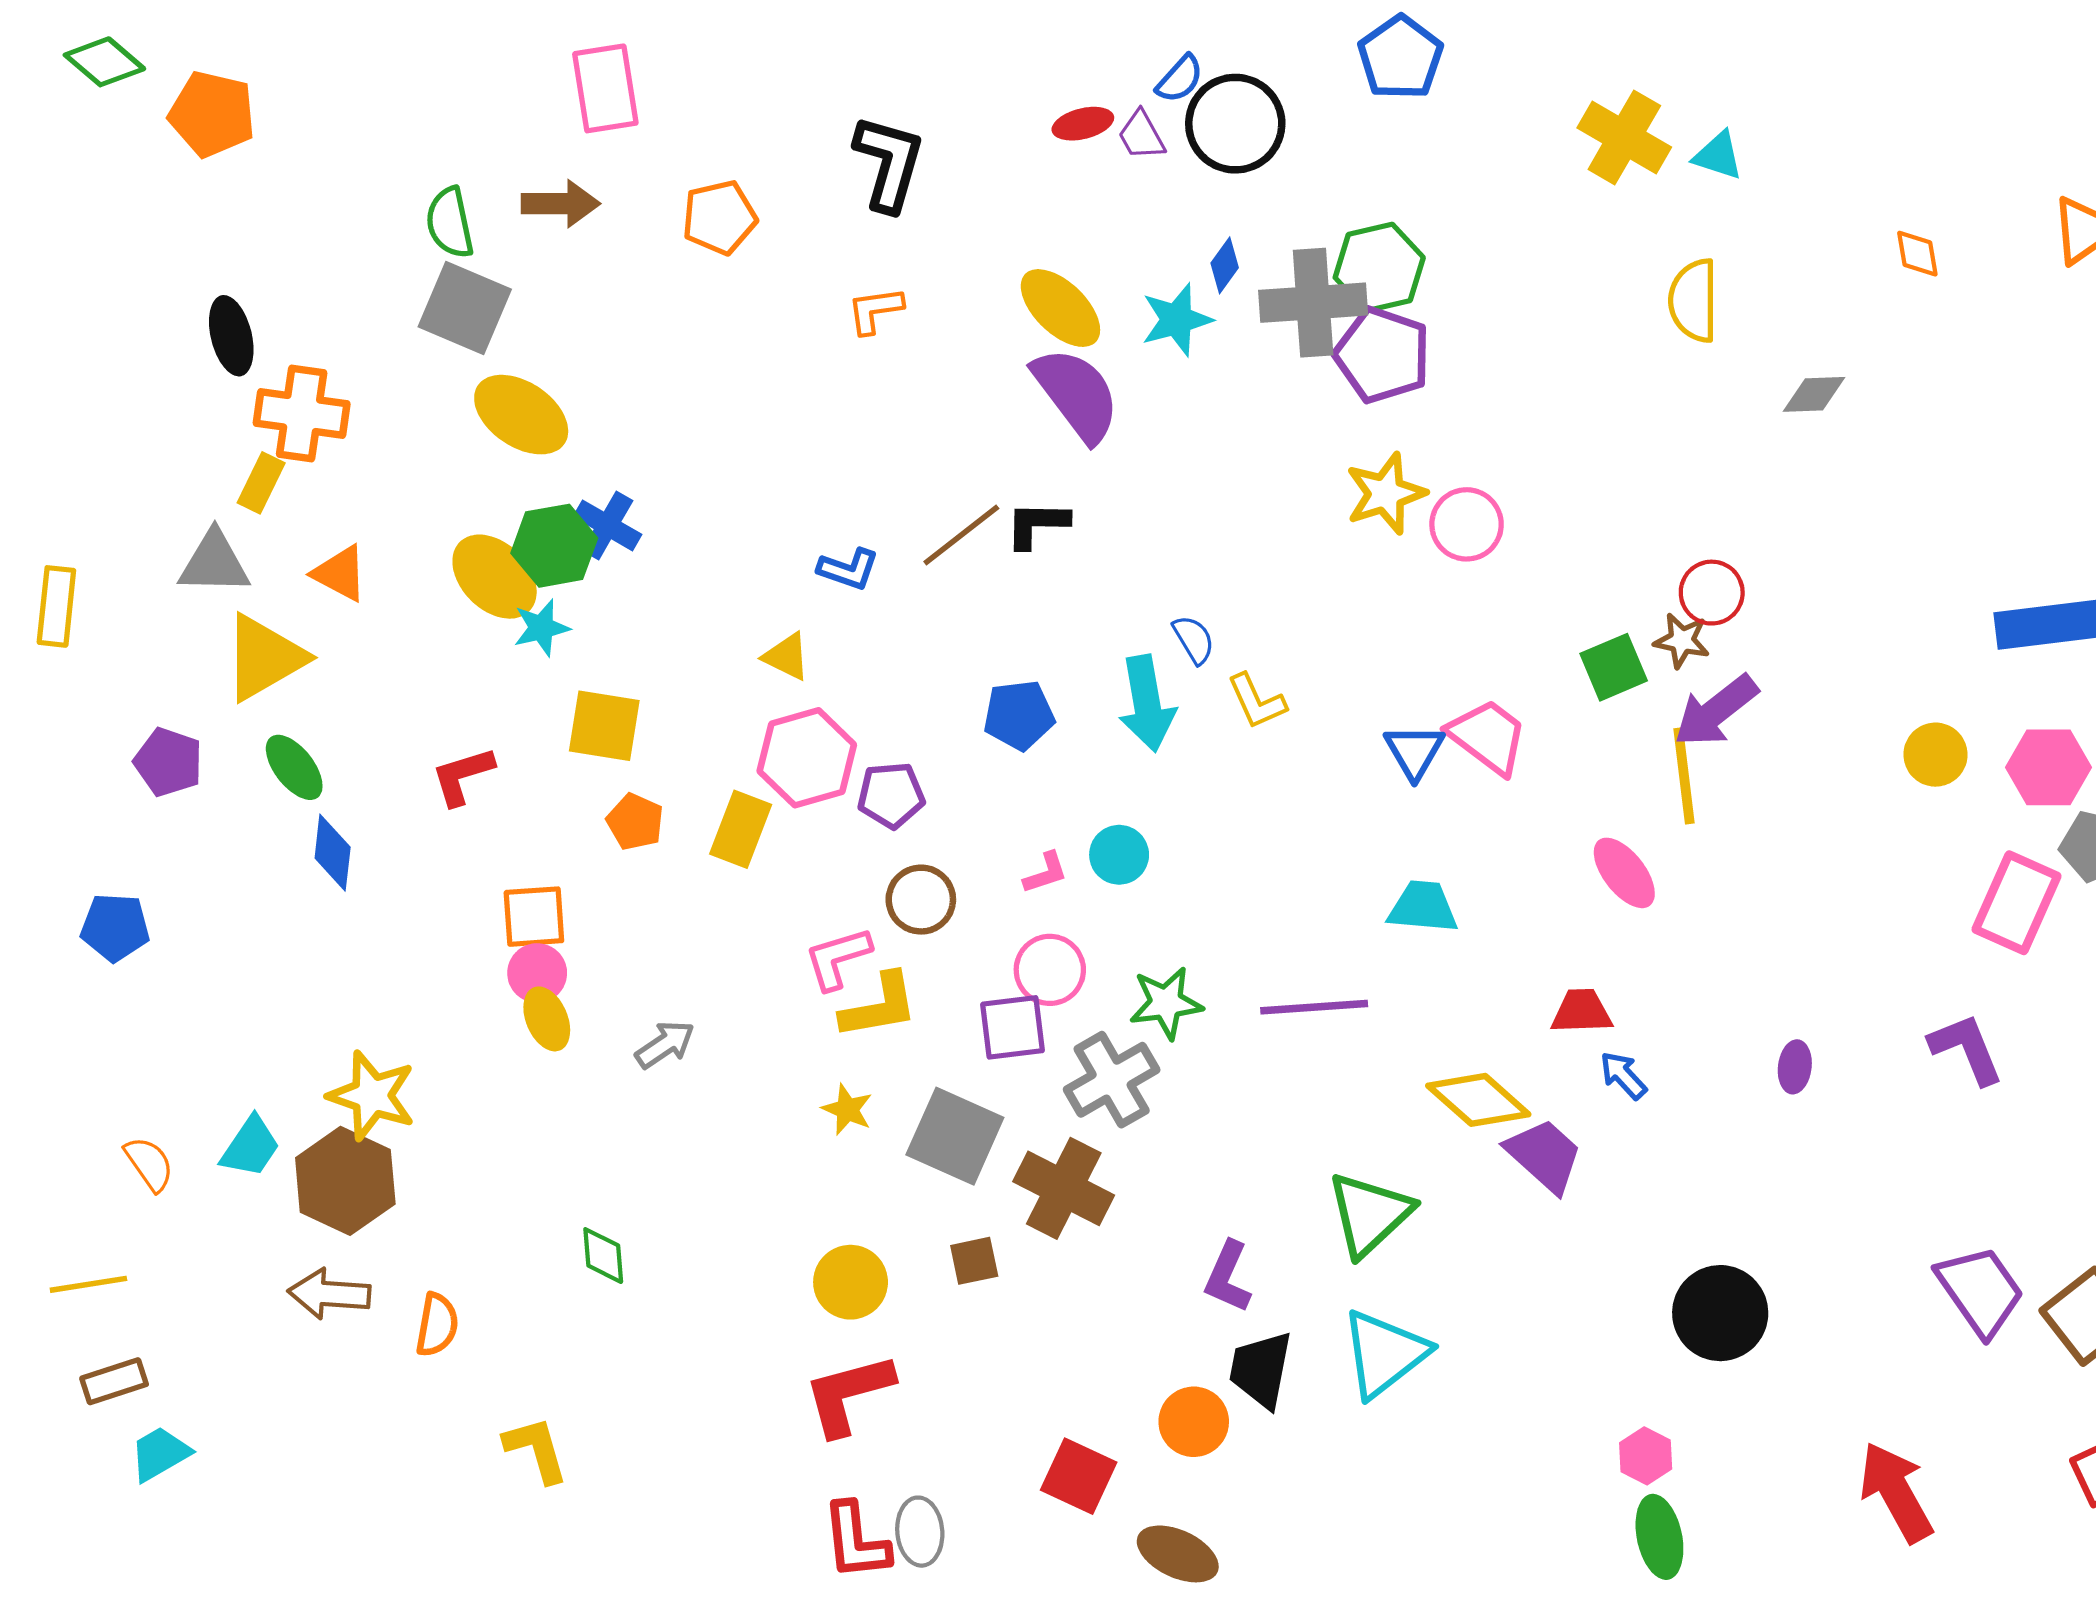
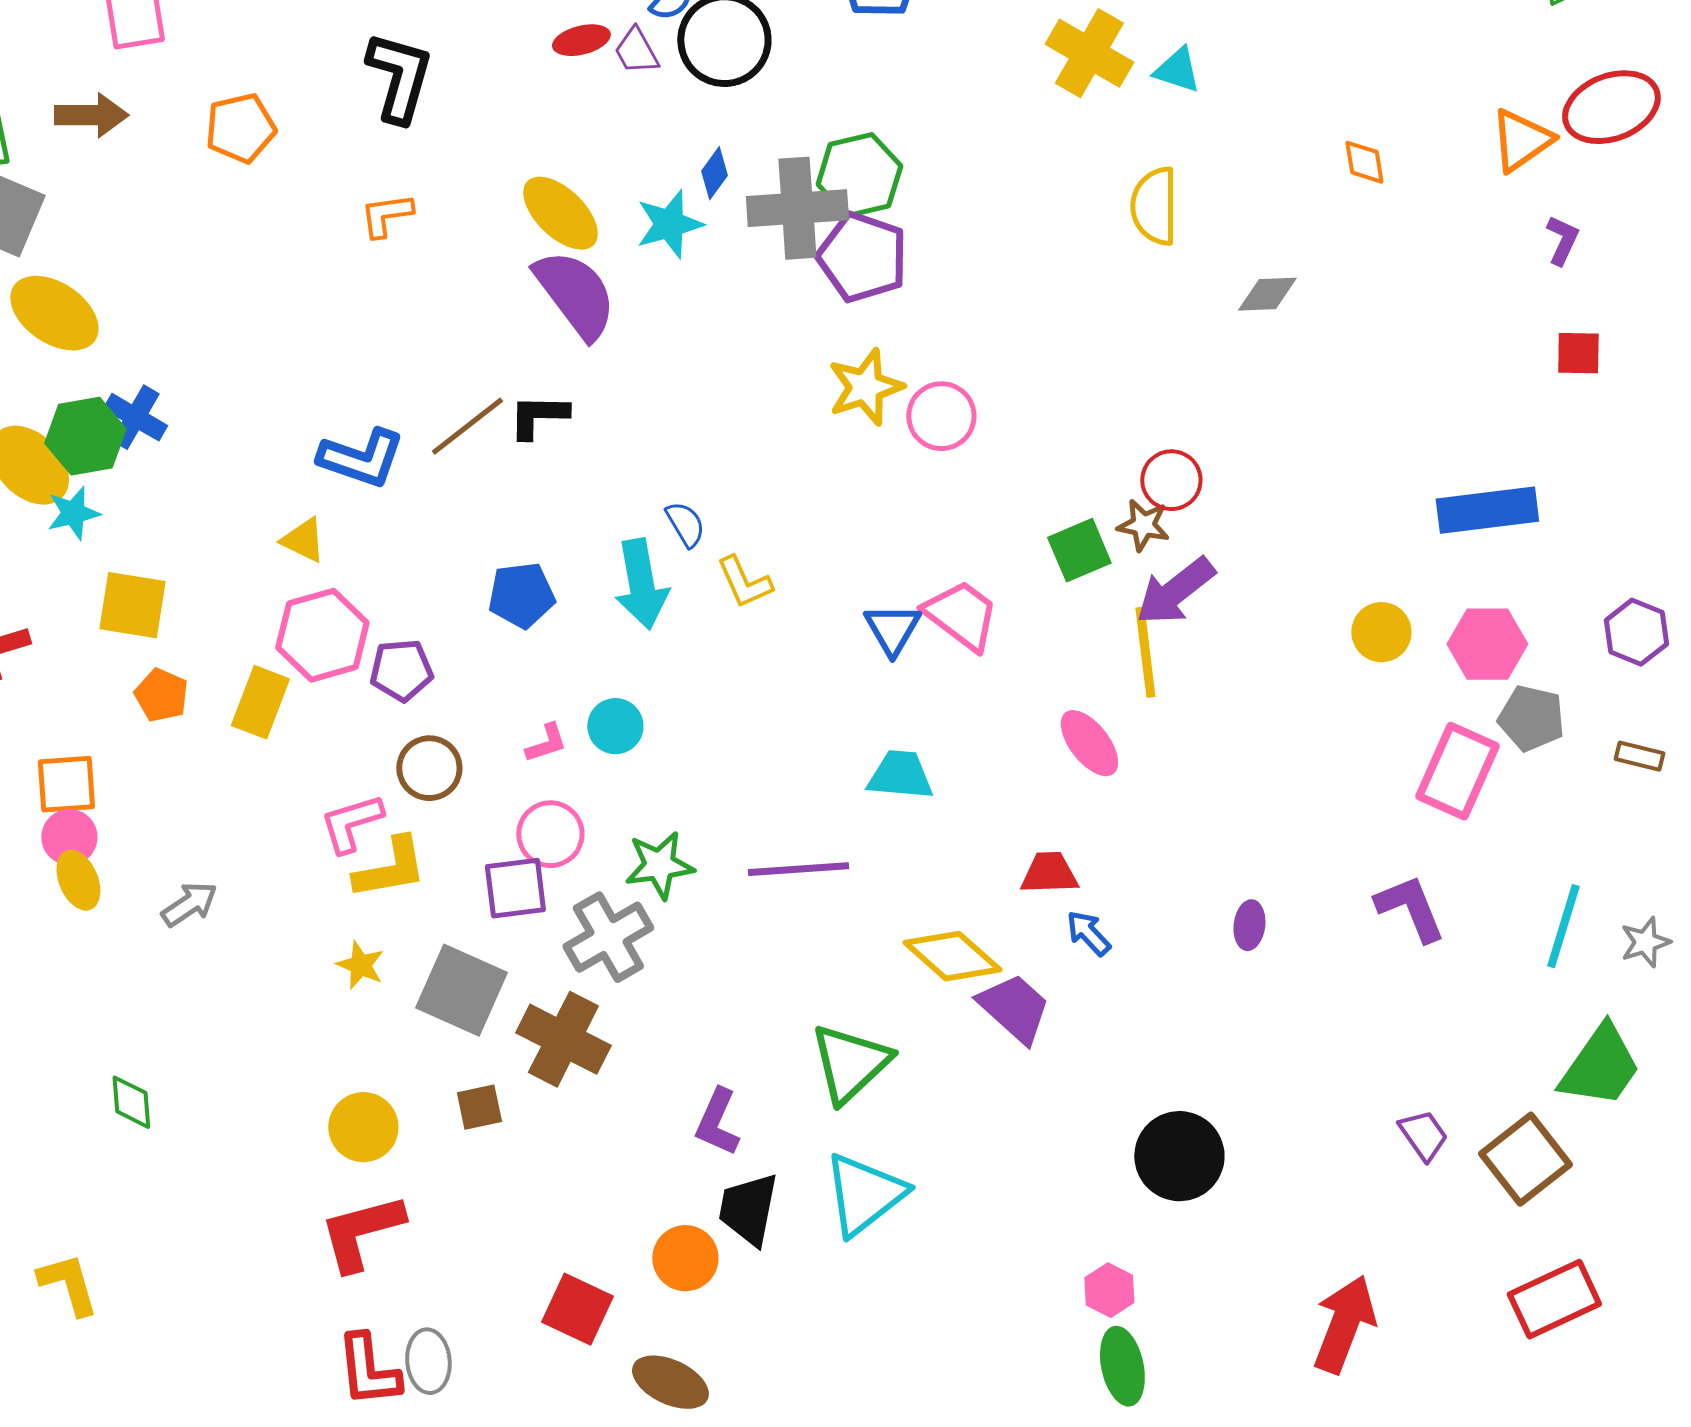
blue L-shape: (848, 569) -> (361, 458), size x1.5
purple trapezoid: (1980, 1291) -> (1423, 1135), size x0.6
red arrow: (1896, 1492) -> (1344, 1324), turned 50

